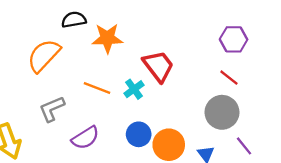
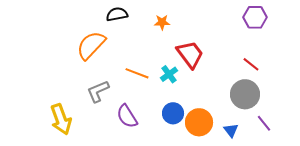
orange star: (107, 38) -> (162, 22), moved, size x0.6
purple hexagon: (234, 39) -> (255, 17), moved
purple semicircle: (85, 138) -> (127, 116), turned 90

